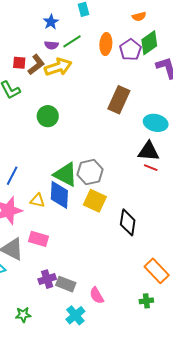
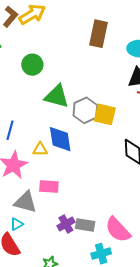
green triangle: (66, 174) -> (57, 96), moved
yellow square: (95, 201) -> (105, 114), moved
pink semicircle: (97, 295) -> (118, 230), size x1.6
cyan cross: (75, 315) -> (101, 254), turned 36

